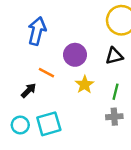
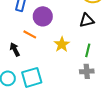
purple circle: (75, 55) -> (43, 16), moved
black arrow: (29, 90) -> (15, 49), turned -72

